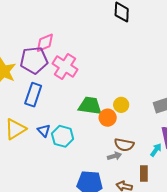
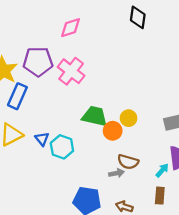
pink diamond: (45, 43) -> (70, 28), moved
blue rectangle: (33, 95) -> (17, 96), moved
brown rectangle: (144, 174) -> (160, 196), moved

